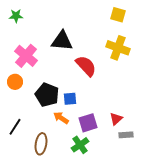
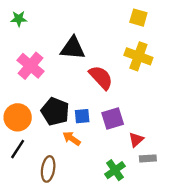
orange circle: (15, 82) -> (18, 117), moved, size x1.5
purple square: (88, 123) -> (113, 119), moved
green cross: (80, 145) -> (115, 170), moved

